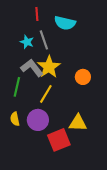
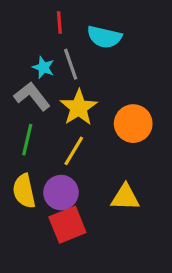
gray L-shape: (32, 68) -> (32, 96), moved
orange circle: (83, 77) -> (133, 124), size x1.5
yellow semicircle: (15, 119) -> (24, 191), size x1.5
red square: (59, 140) -> (67, 225), moved

